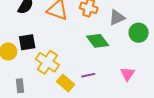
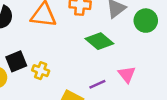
yellow cross: (47, 62) -> (41, 71), moved, size x0.6
pink triangle: (128, 74) -> (127, 74), moved

